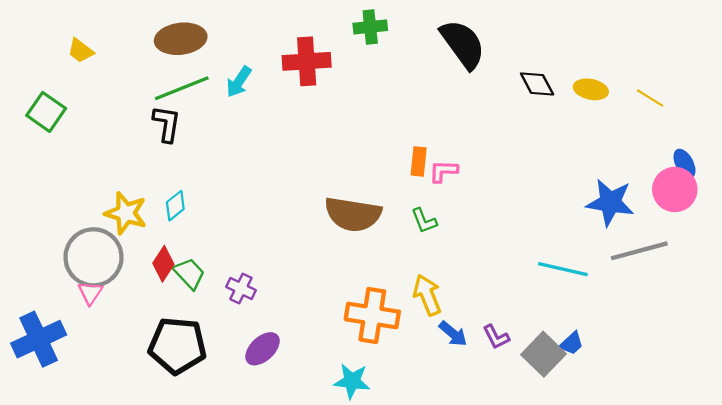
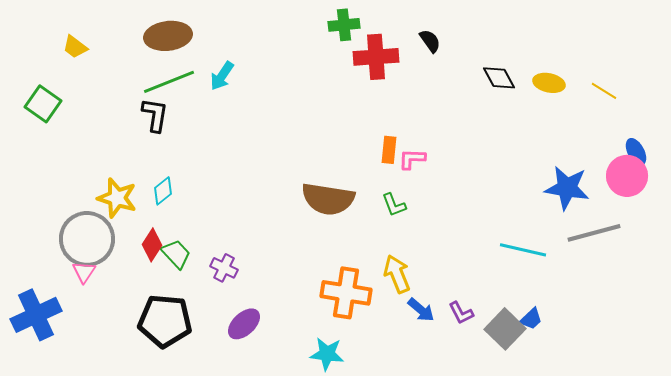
black semicircle: (463, 44) -> (430, 41), size x0.5
red cross: (307, 61) -> (376, 57), moved

